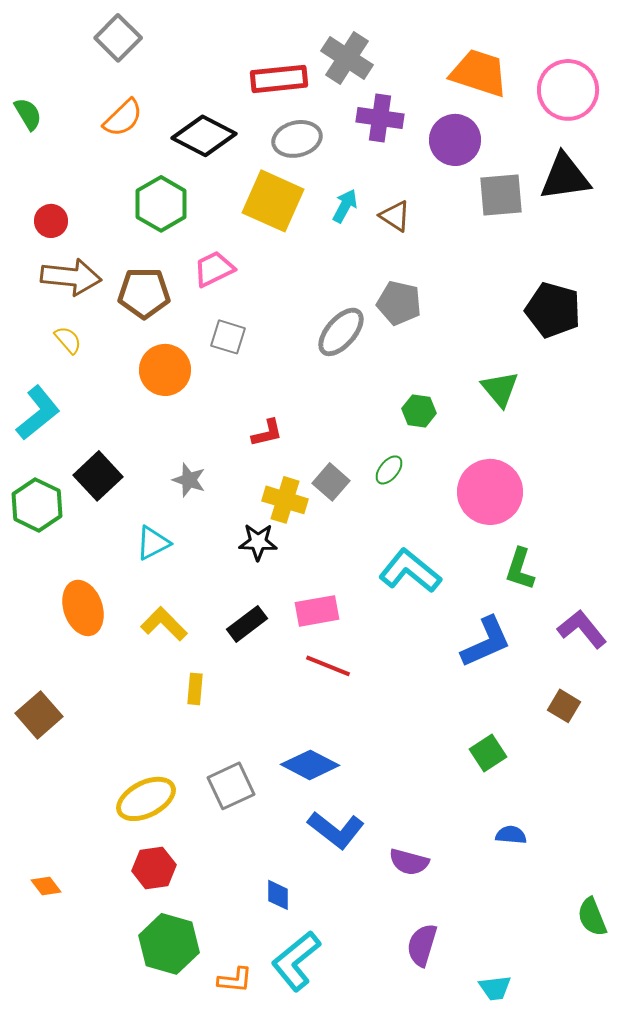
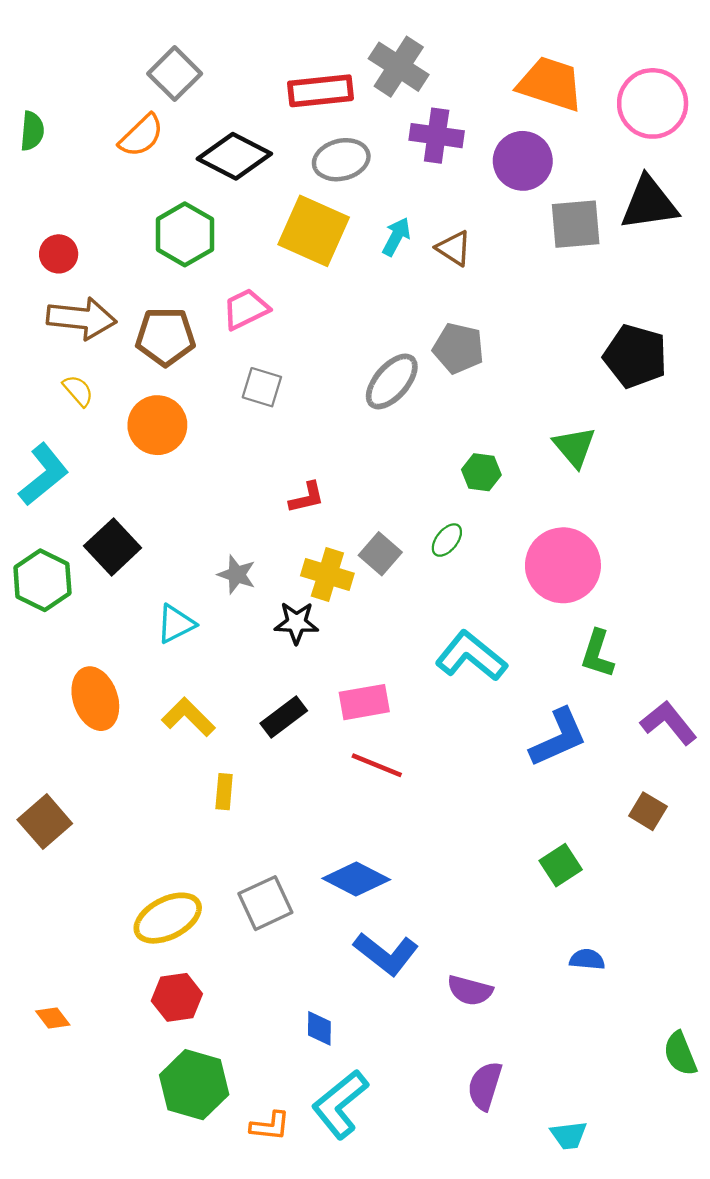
gray square: (118, 38) -> (175, 74), moved
green semicircle: (28, 114) -> (32, 131), turned 36
orange circle: (165, 370) -> (157, 425), moved
gray star: (189, 480) -> (237, 575), moved

